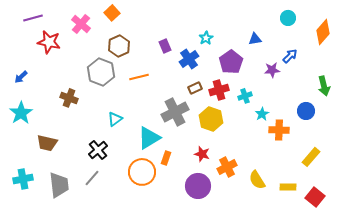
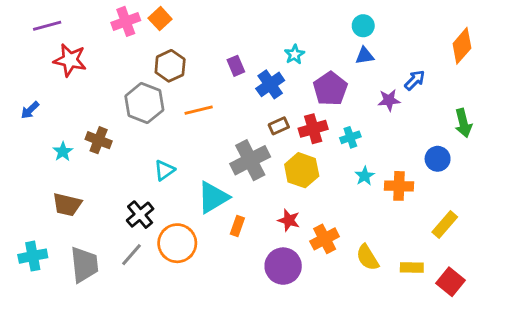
cyan circle: (288, 18) -> (363, 26), moved
pink cross: (81, 24) -> (126, 21), moved, turned 30
cyan star: (21, 113) -> (63, 152), moved, size x0.6
cyan star: (262, 114) -> (365, 176), moved
orange circle: (142, 172) -> (177, 243), moved

